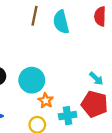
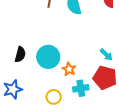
orange star: (46, 101) -> (69, 69), moved

